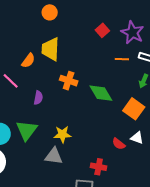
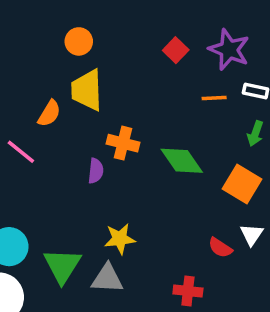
orange circle: (50, 12) -> (79, 41), moved
purple semicircle: (38, 98) -> (96, 171), moved
green triangle: (27, 130) -> (62, 266), moved
white triangle: (137, 138) -> (252, 235), turned 48

